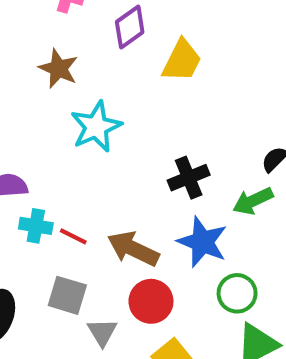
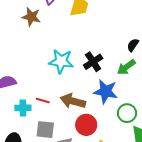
brown star: (59, 69) -> (31, 17), moved
cyan star: (96, 127) -> (61, 61), moved, turned -30
cyan cross: (36, 226) -> (23, 108), moved

